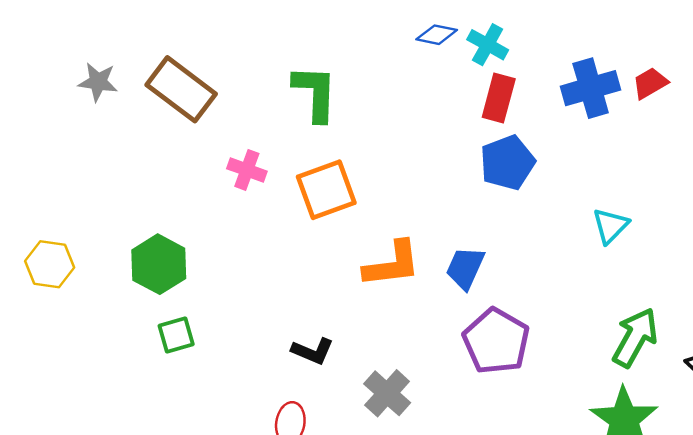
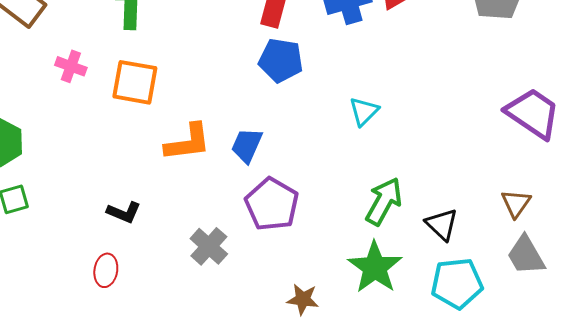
blue pentagon: (507, 163) -> (281, 60), turned 30
orange square: (326, 190) -> (135, 82), turned 30
gray cross: (387, 393) -> (209, 246), moved

